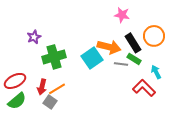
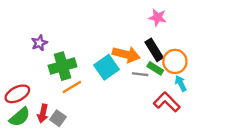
pink star: (122, 15) -> (158, 17), moved
orange circle: (154, 36) -> (175, 61), moved
red arrow: (42, 87) -> (43, 114), moved
orange line: (57, 89) -> (72, 87), moved

